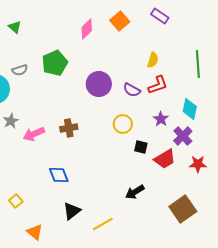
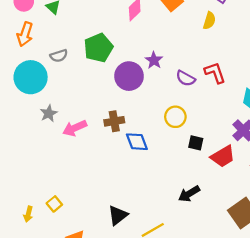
yellow semicircle: (153, 60) -> (209, 21), moved
purple circle: (99, 84) -> (129, 76), moved
red L-shape: (158, 85) -> (215, 73), turned -90
purple star: (161, 119) -> (154, 60), moved
blue diamond: (59, 175) -> (137, 142), moved

